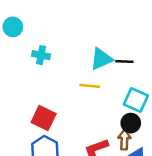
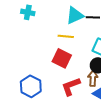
red square: (44, 118) -> (62, 58), moved

